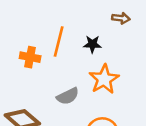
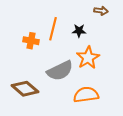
gray semicircle: (68, 96) -> (60, 71), size x1.5

